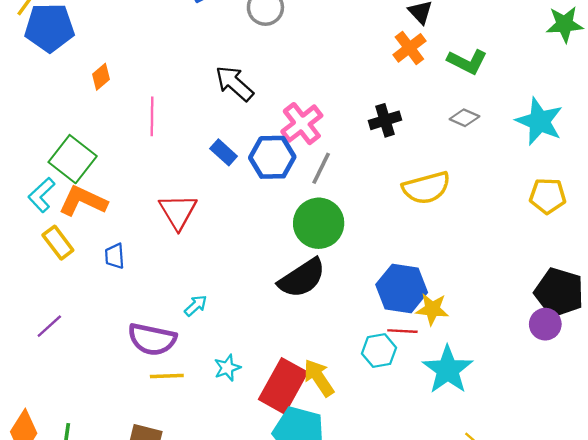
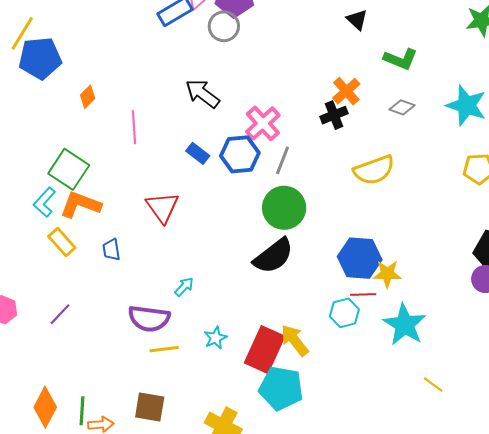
orange cross: (409, 48) -> (346, 91), moved

